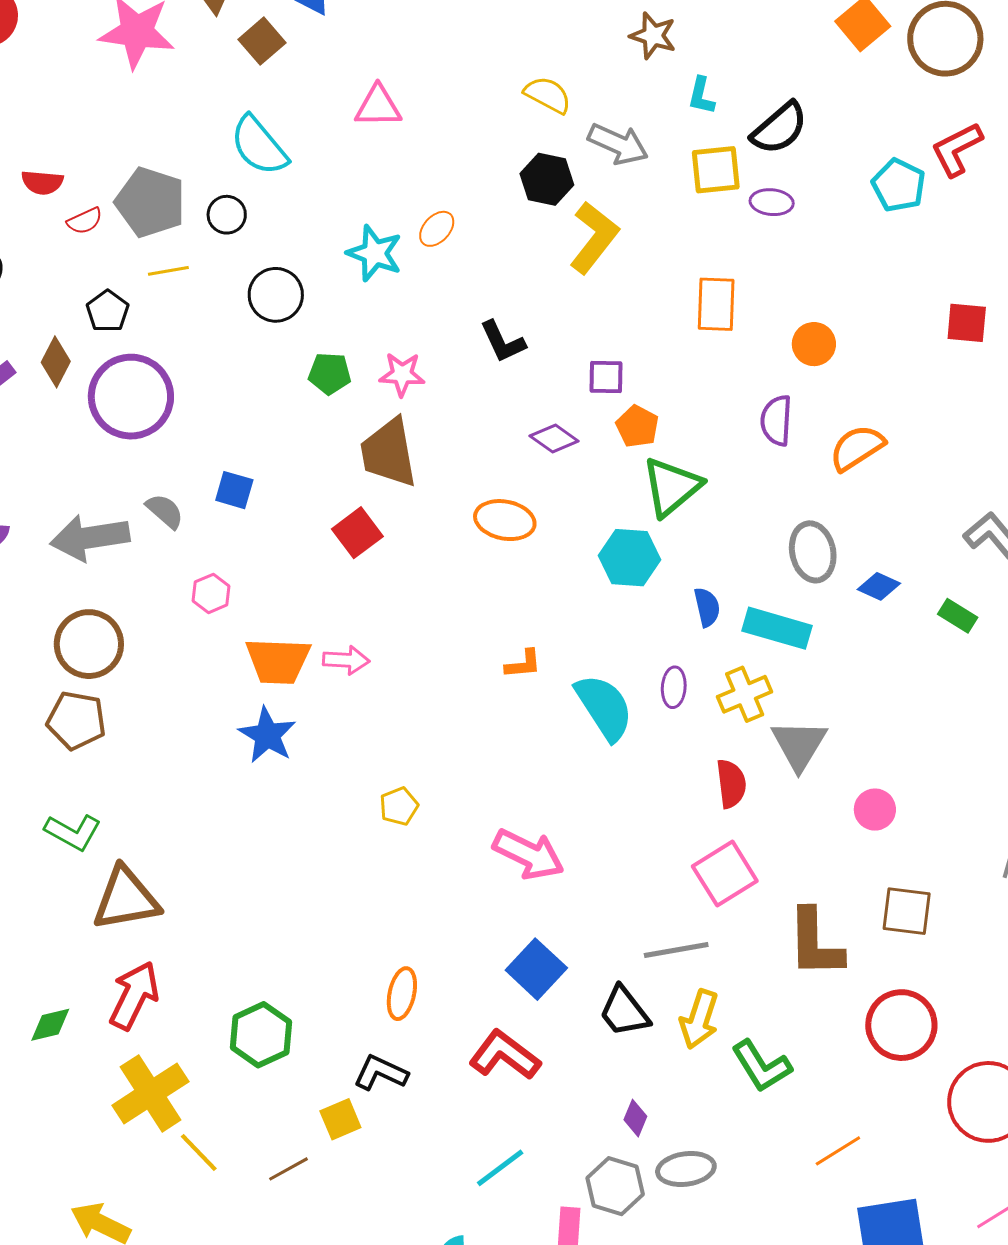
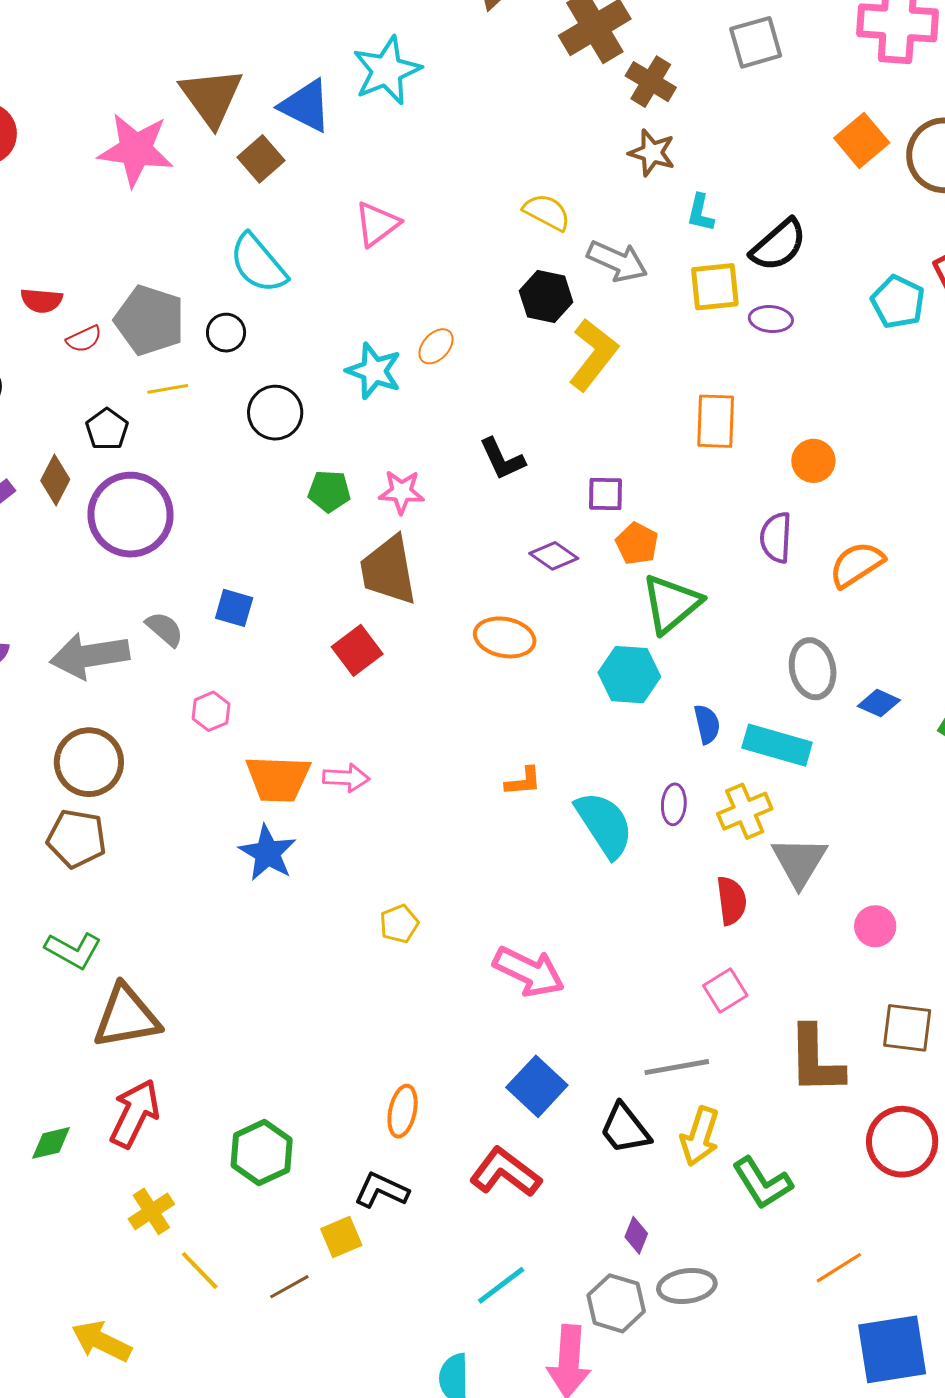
pink triangle: (378, 106) -> (377, 224), turned -36
pink square: (725, 874) -> (725, 991), size x0.7
yellow cross: (151, 1093) -> (151, 1211), size x0.6

